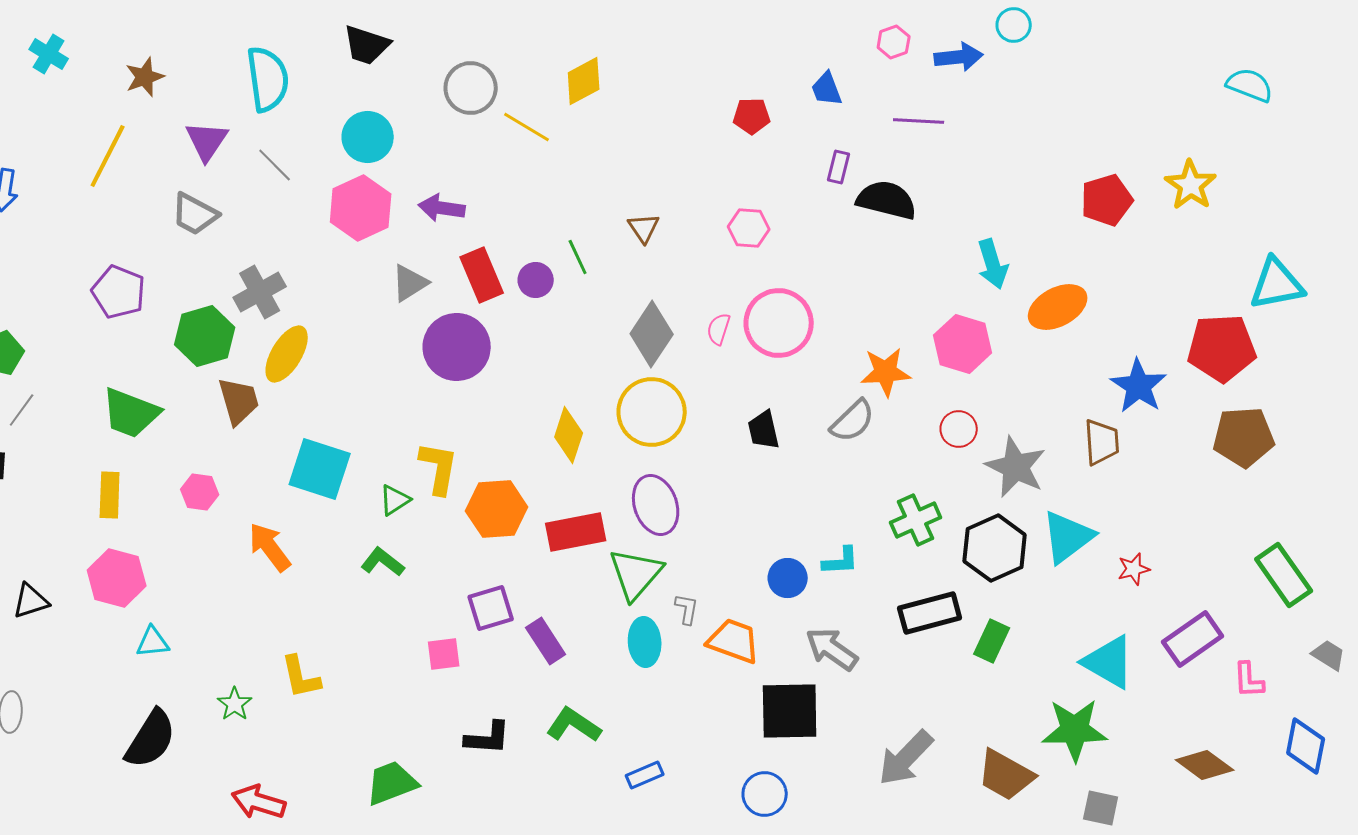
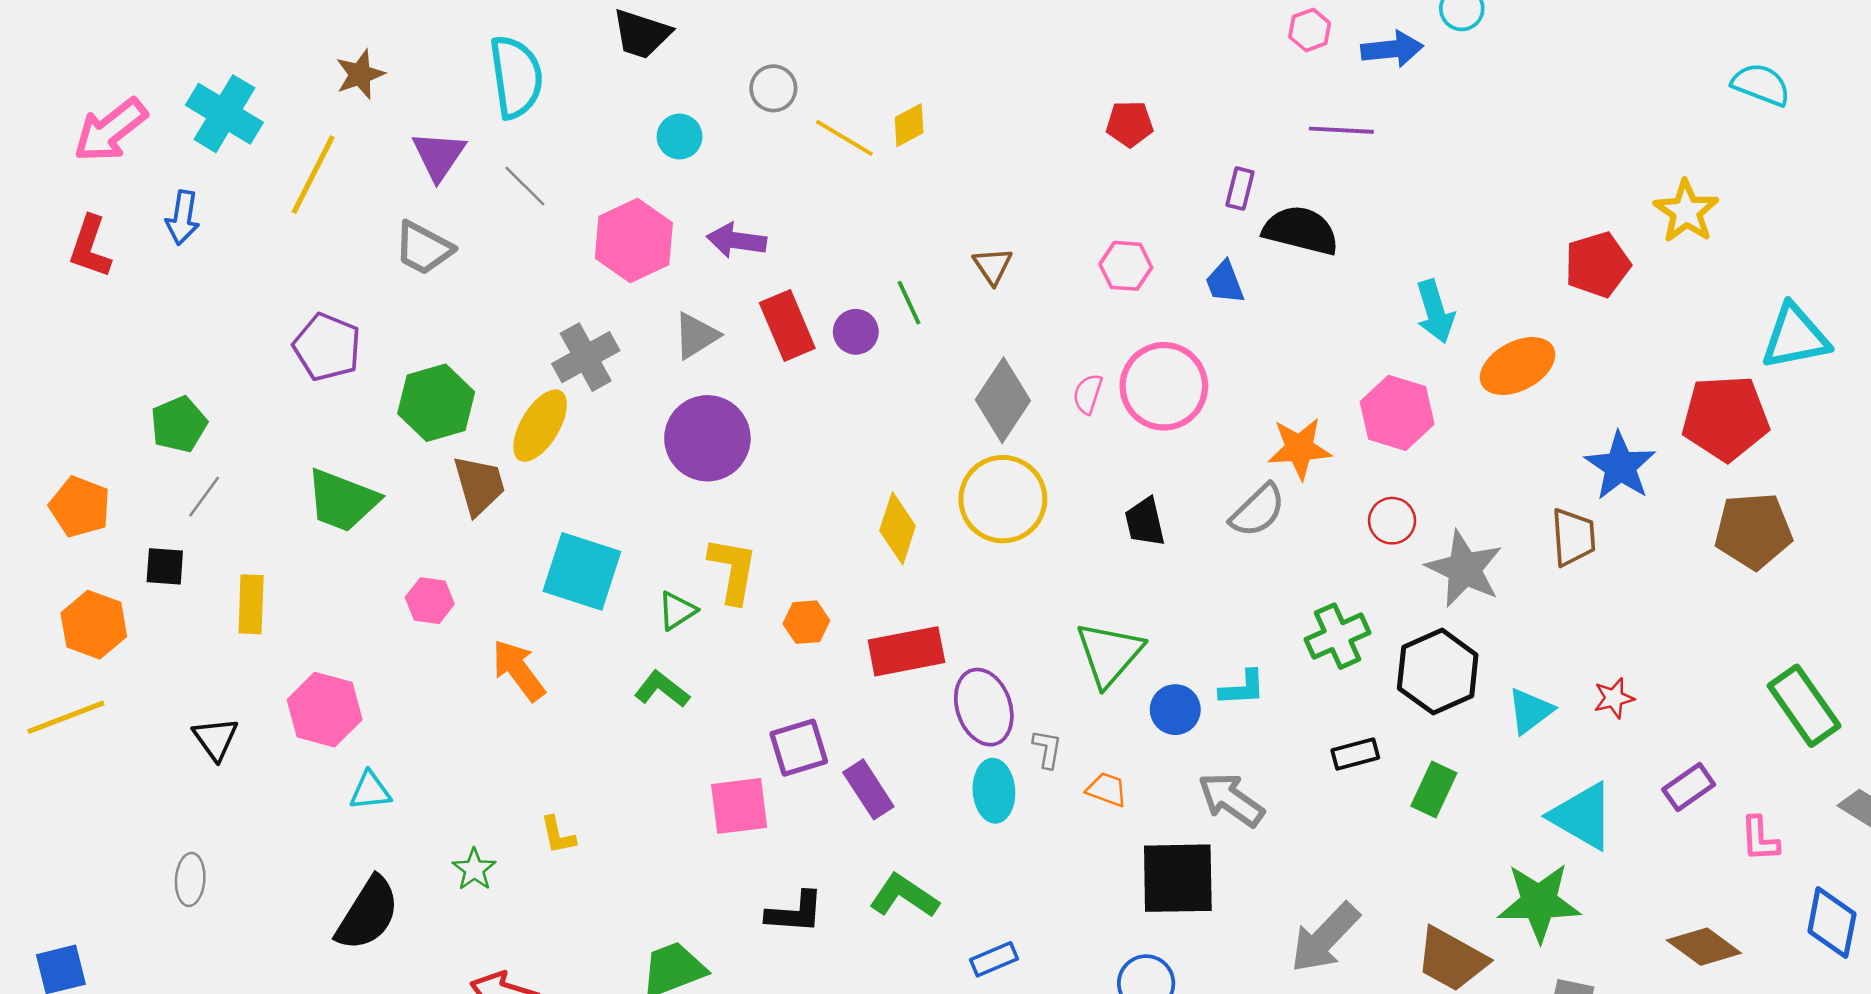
cyan cross: (49, 54) -> (224, 114), moved, size x1.5
yellow diamond: (584, 81) -> (909, 125), moved, size x0.7
gray circle: (471, 88) -> (773, 88), size x0.7
blue trapezoid: (827, 89) -> (1225, 282), moved
cyan circle: (368, 137) -> (680, 137), moved, size x0.7
red pentagon: (1107, 200) -> (1597, 265), moved
gray cross: (260, 292) -> (586, 357), moved
purple circle: (457, 347) -> (707, 438), moved
yellow rectangle: (110, 495) -> (251, 604), moved
purple ellipse: (656, 505) -> (984, 707), moved
orange hexagon: (497, 509) -> (806, 622), size x0.6
cyan triangle: (1068, 537) -> (1530, 711), moved, size x0.7
green triangle: (636, 574) -> (1109, 654), moved
black triangle: (31, 601) -> (216, 739), turned -48
black rectangle: (930, 613) -> (1355, 754), size x0.6
purple rectangle: (1193, 639) -> (1689, 787), size x0.7
orange trapezoid: (734, 641) -> (1107, 789), size x0.6
pink square: (444, 654) -> (739, 806), size x1.4
yellow L-shape: (301, 677) -> (558, 835), size x0.7

